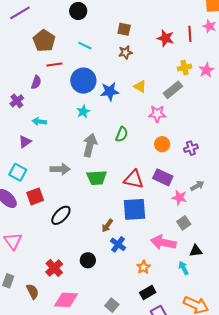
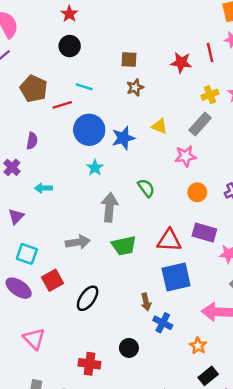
red line: (54, 64) -> (62, 105), moved
green semicircle: (122, 134) -> (146, 188), turned -49
purple triangle: (25, 142) -> (16, 216), moved
brown arrow: (107, 226) -> (146, 302), turned -40
red cross: (54, 268) -> (89, 364), turned -30

